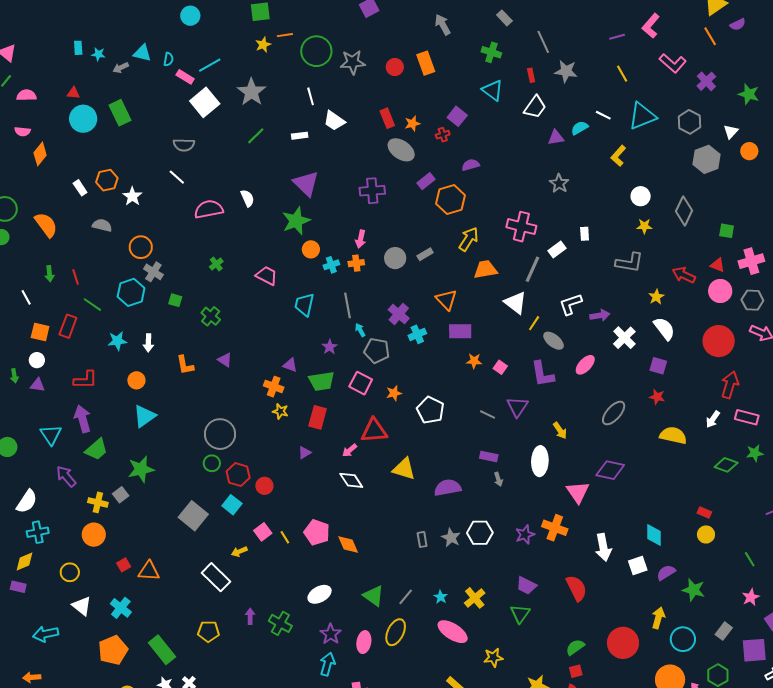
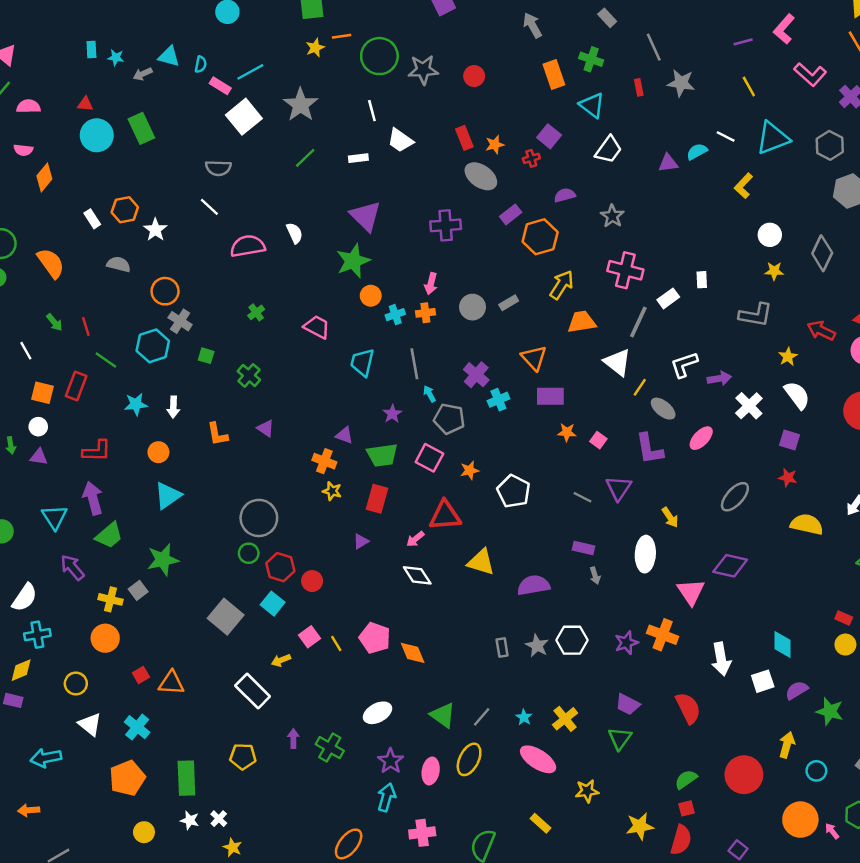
orange rectangle: (426, 63) -> (554, 75), moved
white trapezoid: (535, 107) -> (609, 150), moved
gray star: (559, 183) -> (612, 216), moved
green arrow: (49, 274) -> (54, 322), turned -35
cyan circle: (683, 639) -> (816, 771), size x0.7
green rectangle: (162, 650) -> (186, 778), turned 36

